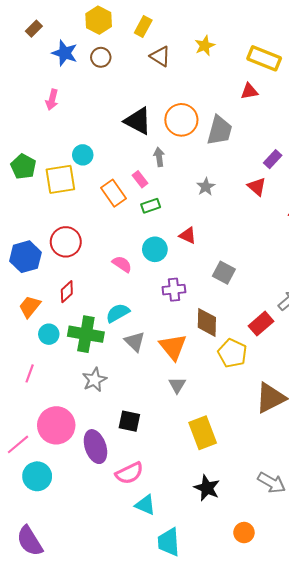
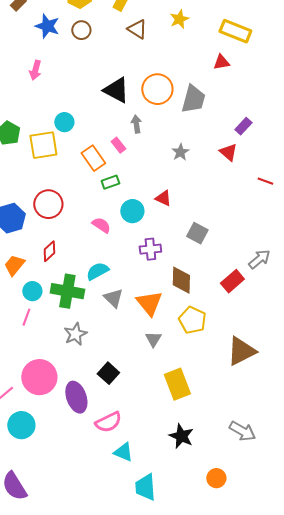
green rectangle: (151, 206) -> (110, 182), moved
yellow pentagon: (232, 353) -> (192, 320), moved
pink line: (30, 373) -> (26, 317), moved
black square: (129, 421) -> (108, 373), turned 30

